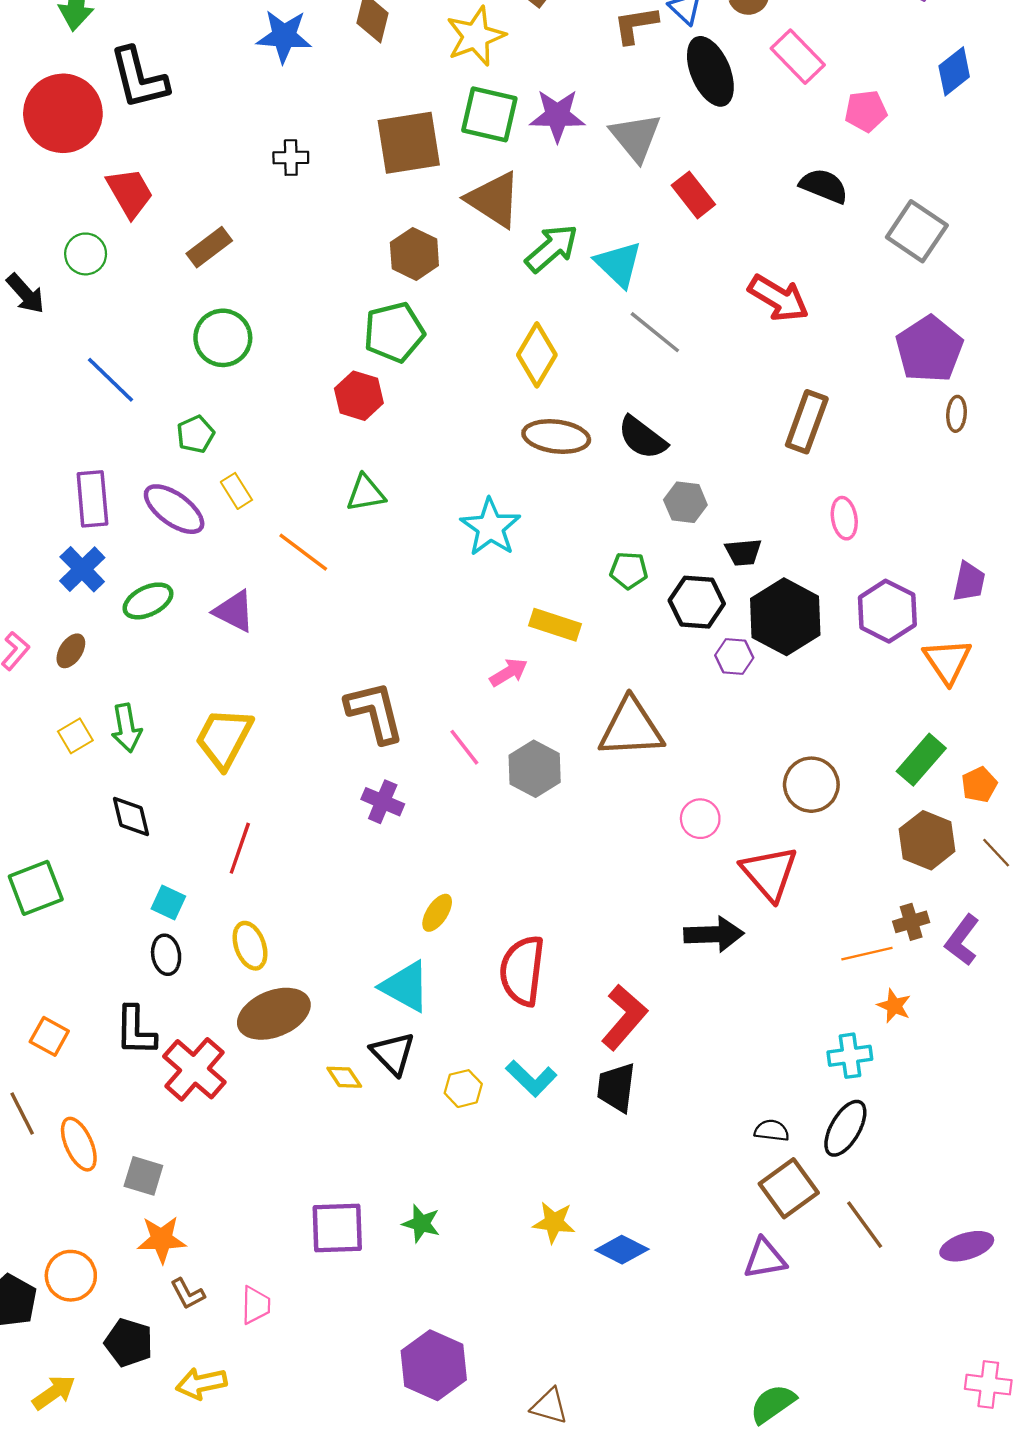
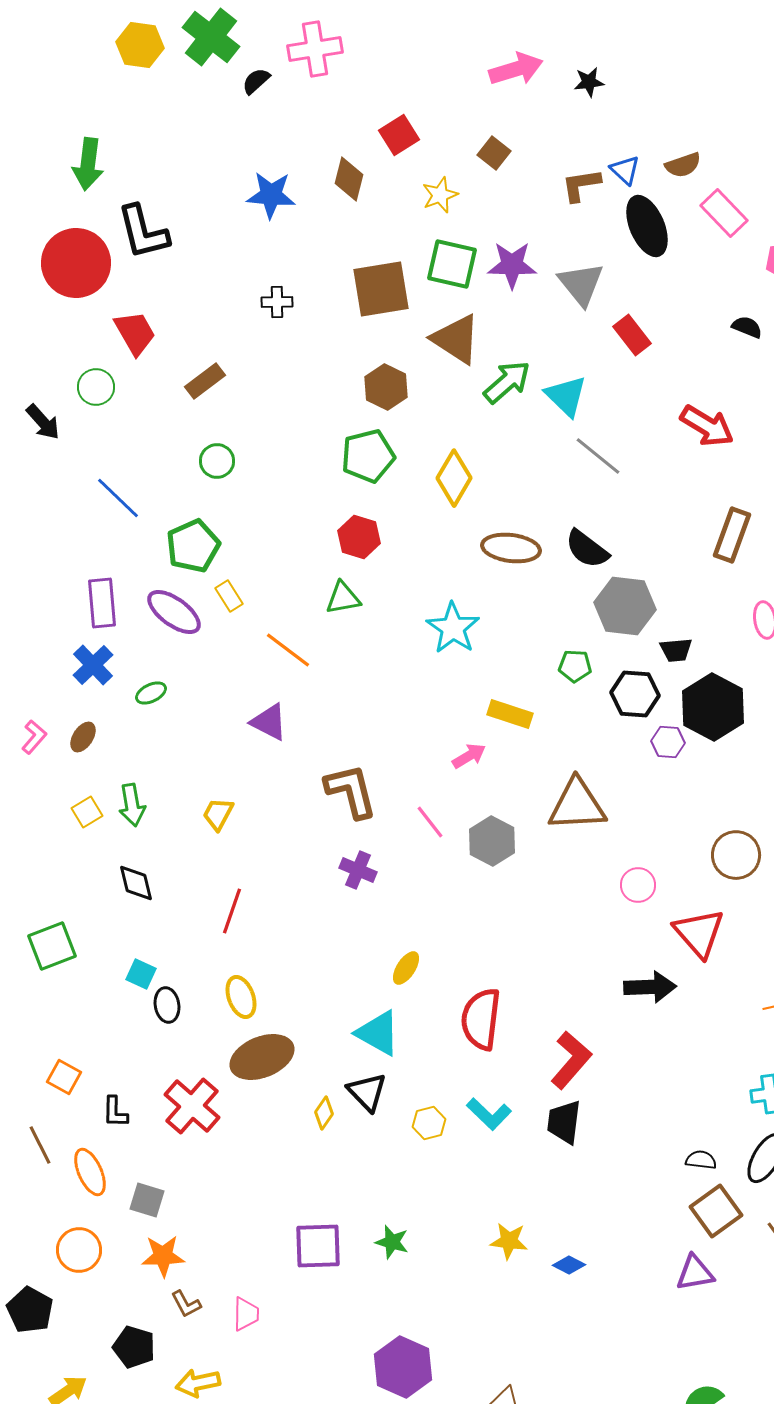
yellow star: (476, 36) -> (440, 195), size x0.7
black semicircle: (824, 186) -> (747, 327), size x0.7
green circle: (223, 338) -> (217, 461), size x0.7
yellow diamond: (537, 355) -> (454, 478), moved
red hexagon: (359, 396) -> (359, 537), moved
green pentagon: (196, 434) -> (193, 546), size x1.6
gray hexagon: (685, 502) -> (625, 606), size x1.6
green ellipse: (148, 601) -> (151, 693), size x0.7
purple triangle: (234, 611) -> (269, 722), moved
yellow trapezoid: (224, 738) -> (218, 814), size x0.6
cyan square: (168, 903) -> (141, 974), moved
black L-shape: (135, 1031) -> (115, 1112), moved, size x0.7
yellow diamond: (344, 1077) -> (324, 1113), turned 68
blue diamond: (622, 1250) -> (569, 1265), size x0.7
orange circle: (71, 1276) -> (79, 1250), moved

